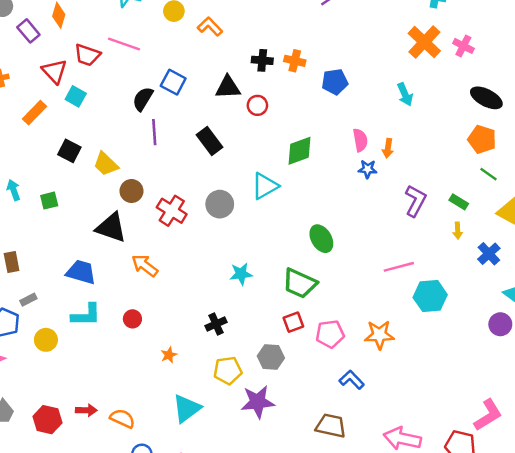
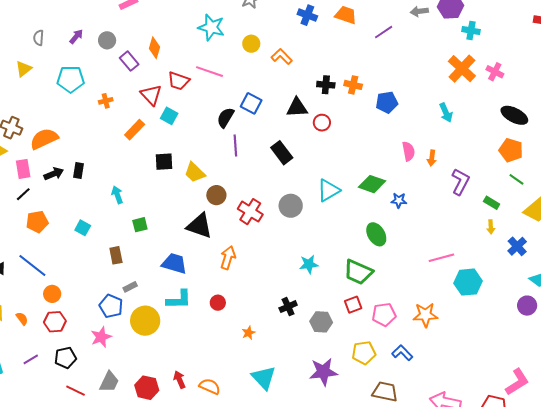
black square: (69, 151) -> (164, 162), turned -30
green diamond: (299, 151) -> (372, 184), moved, turned 40
blue star: (368, 169) -> (399, 200), moved
green square: (49, 201) -> (140, 225), moved
purple L-shape: (415, 201) -> (460, 182), moved
orange arrow: (145, 265) -> (228, 258), turned 70
yellow circle: (46, 340) -> (145, 321), size x1.5
gray hexagon: (271, 357) -> (321, 322), moved
yellow pentagon: (228, 370) -> (364, 353), moved
cyan triangle: (187, 408) -> (264, 378), turned -36
red arrow: (86, 410) -> (179, 380), turned -114

